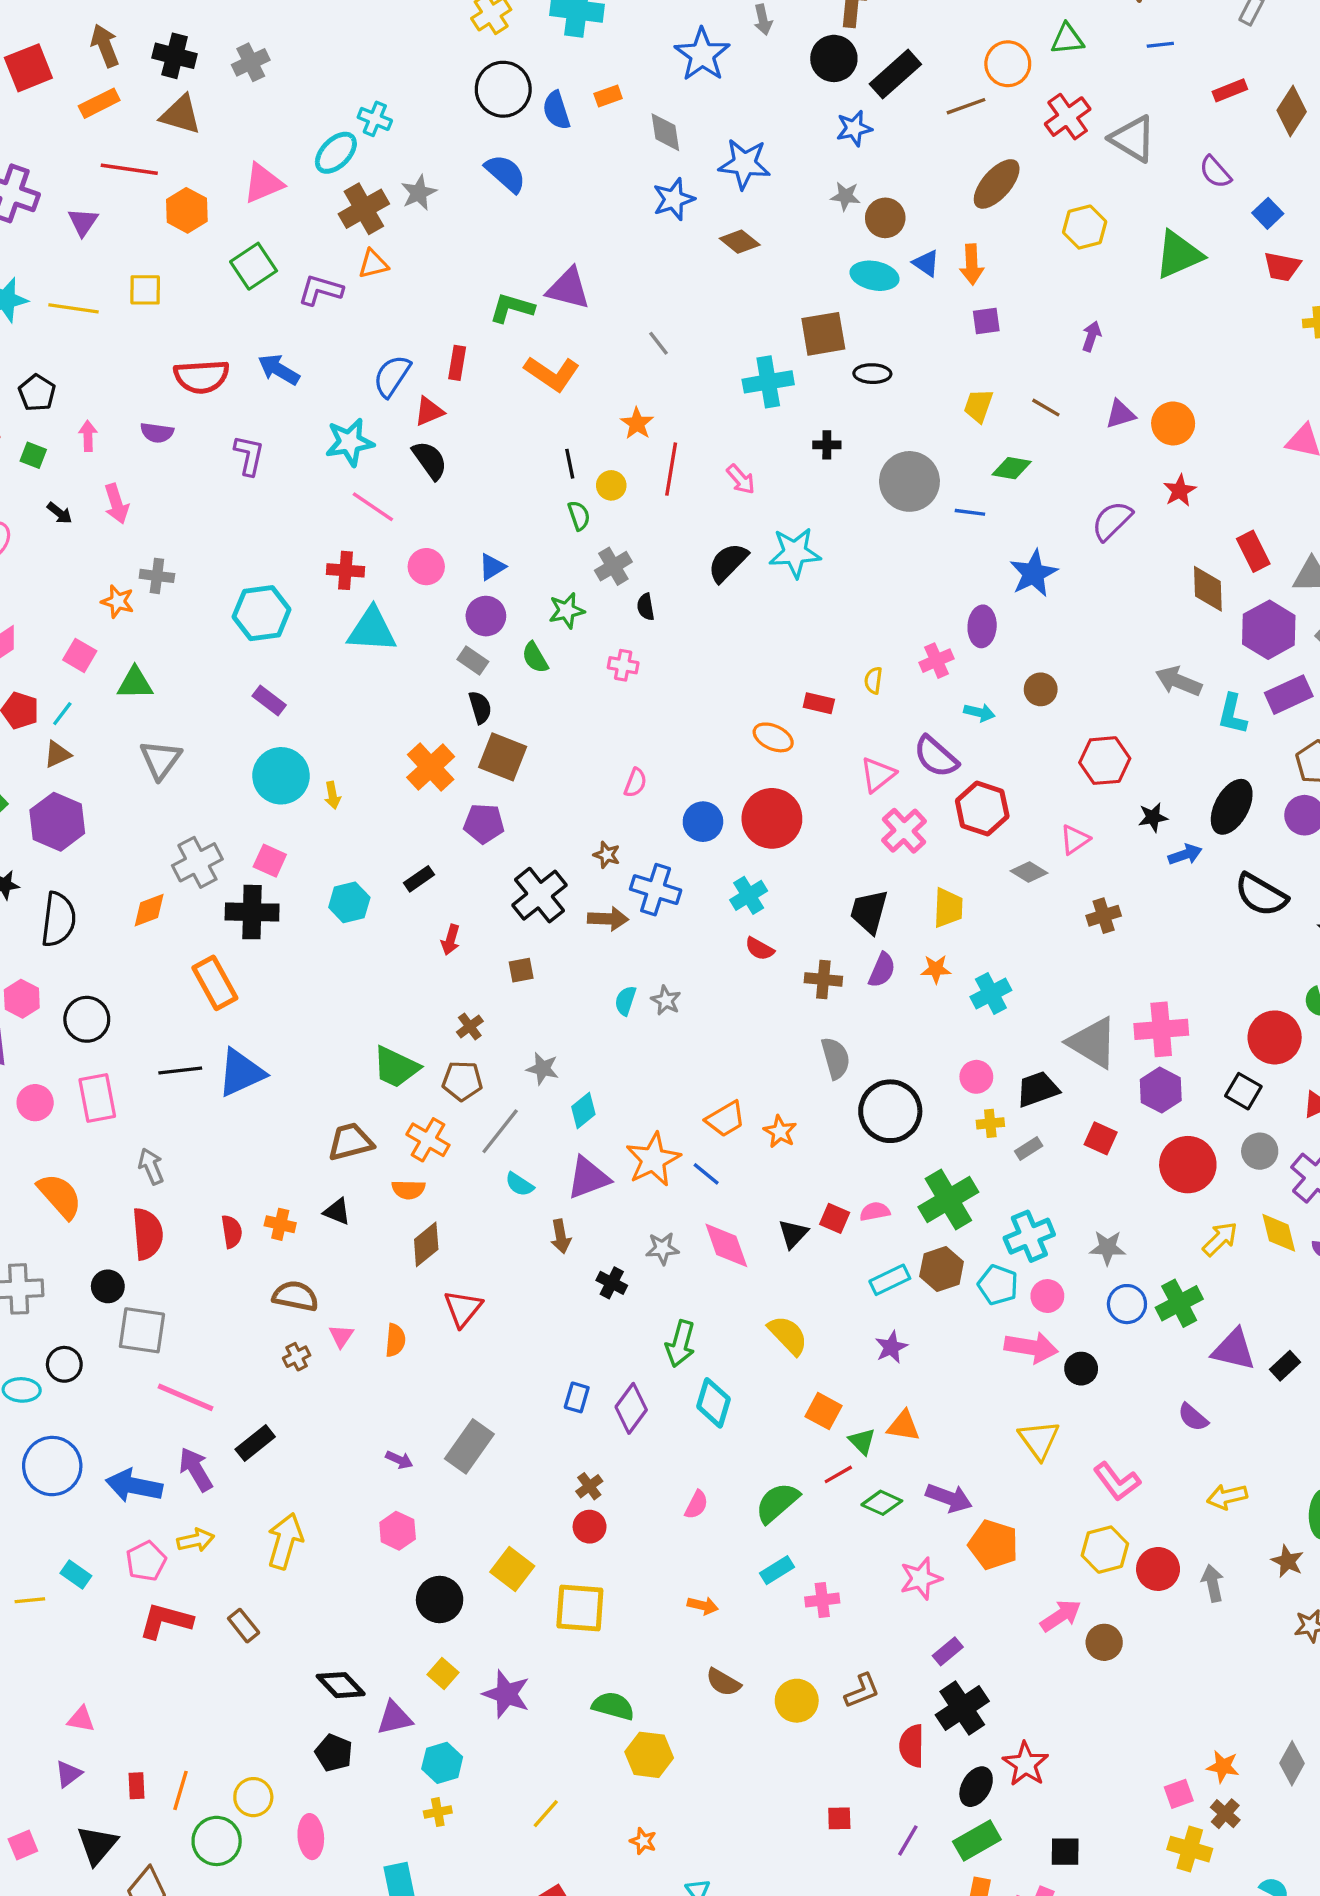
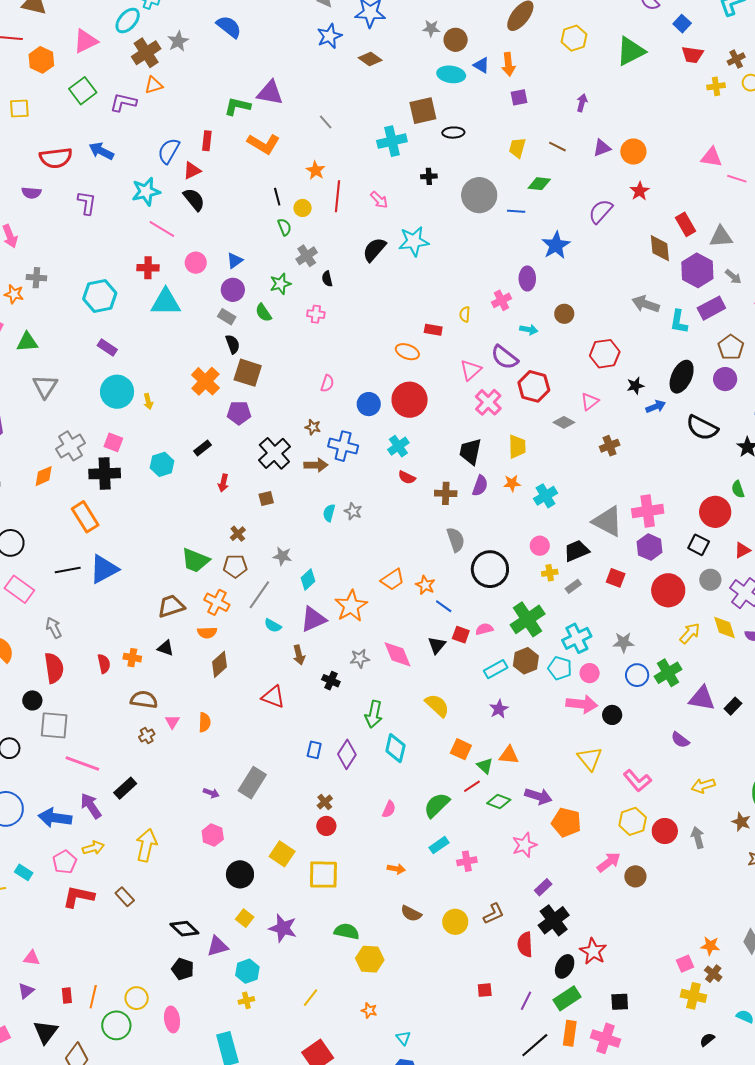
pink rectangle: (97, 1098) -> (19, 589), turned -40
blue line: (706, 1174) -> (444, 606), moved
red triangle: (463, 1308) -> (273, 697), moved, turned -45

